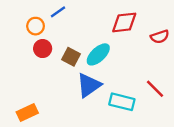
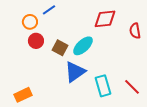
red semicircle: (160, 37) -> (135, 31), turned 98
red line: (155, 89) -> (132, 87), moved
cyan rectangle: (122, 102) -> (103, 86), turned 60

